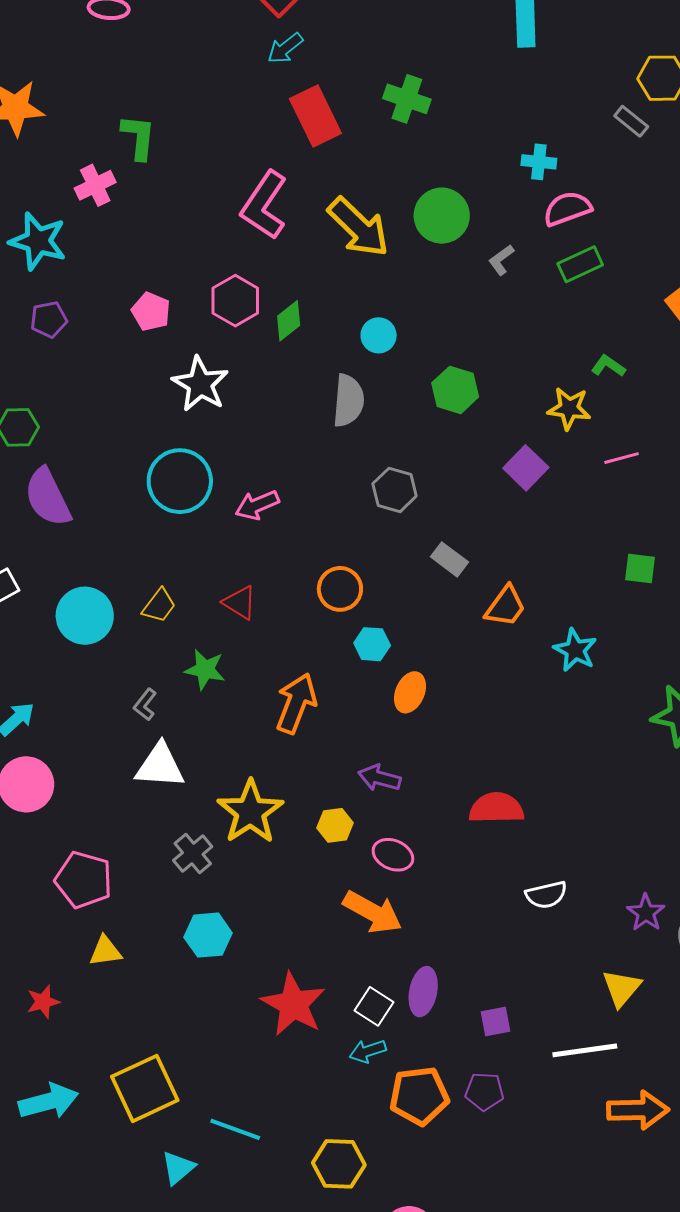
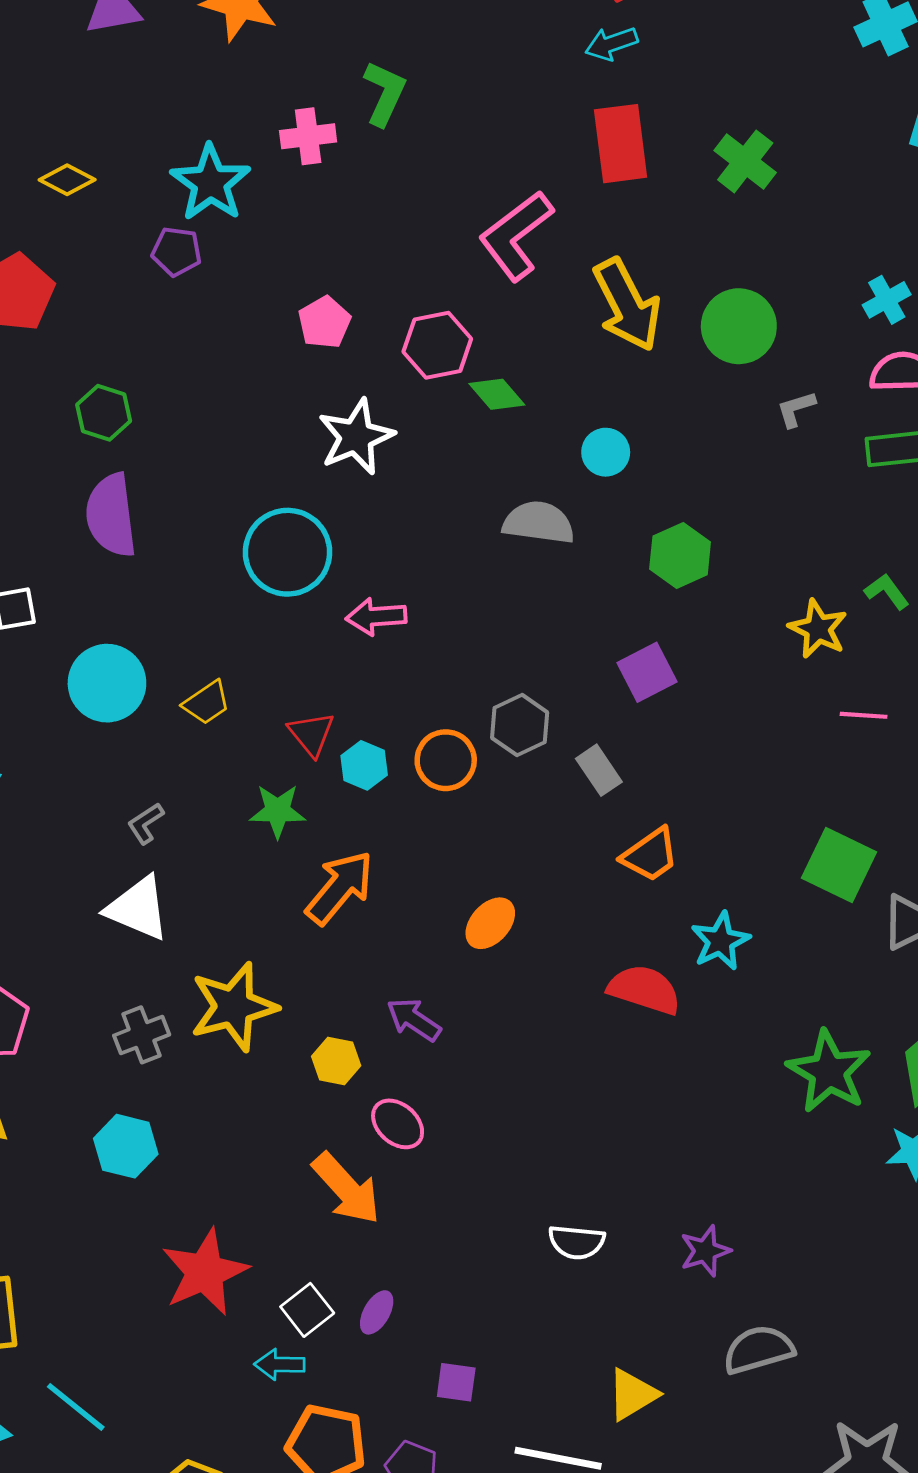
cyan cross: (539, 162) -> (887, 300), turned 36
purple pentagon: (49, 319) -> (177, 251), moved
green diamond: (289, 321) -> (497, 394), turned 69
gray semicircle: (348, 401) -> (539, 523), turned -106
purple square: (526, 468) -> (647, 672), moved
gray hexagon: (395, 490) -> (520, 725), moved
green square: (640, 569) -> (839, 865), size x1.6
cyan hexagon: (372, 644) -> (364, 765), moved
green star: (205, 670) -> (278, 811), moved, turned -30
red semicircle: (496, 808) -> (644, 990), moved
purple star: (646, 913) -> (705, 1251), moved
purple ellipse: (423, 992) -> (377, 1312), size x0.7

